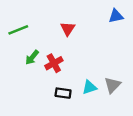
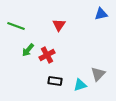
green line: (18, 30) -> (16, 26), turned 42
cyan triangle: (89, 87) -> (80, 85), moved

